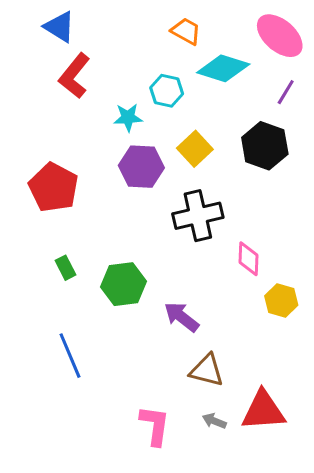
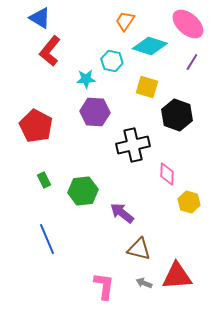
orange trapezoid: (186, 31) -> (125, 21), turned -85
black hexagon: (265, 146) -> (177, 115), moved
yellow square: (195, 149) -> (147, 87), moved, turned -30

